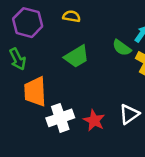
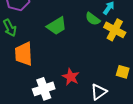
white triangle: (129, 114) -> (99, 92), moved
white cross: (60, 118) -> (44, 89), moved

